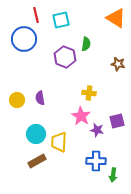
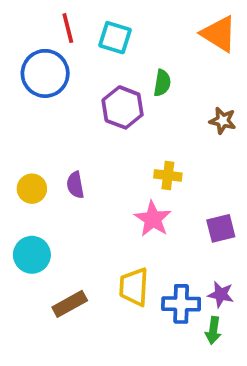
cyan square: (61, 20) -> (115, 38), turned 30
purple star: (97, 130) -> (221, 294), moved
cyan circle: (36, 134) -> (32, 255), moved
yellow trapezoid: (59, 142) -> (134, 287), moved

